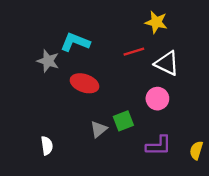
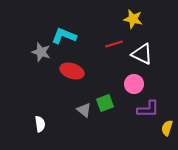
gray triangle: (99, 129) -> (84, 110), turned -42
purple L-shape: (159, 146) -> (148, 109), moved

